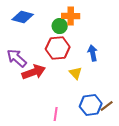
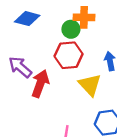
red arrow: (34, 72) -> (40, 84), turned -50
yellow triangle: (76, 73) -> (90, 85), size x1.5

